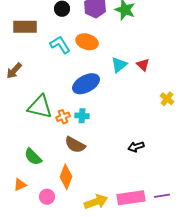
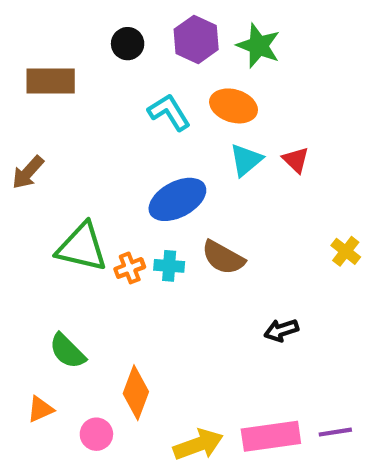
orange ellipse: (87, 42) -> (234, 106), moved
cyan L-shape: (60, 45) -> (169, 112), moved
yellow cross: (167, 99) -> (346, 251), moved
brown semicircle: (75, 145) -> (223, 258), moved

